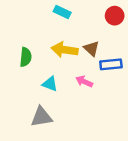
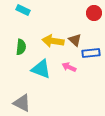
cyan rectangle: (62, 12) -> (23, 10), moved
cyan triangle: (50, 84) -> (41, 69), size x1.5
gray triangle: (41, 117) -> (22, 103), moved, turned 36

